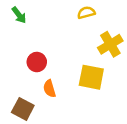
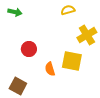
green arrow: (19, 15) -> (15, 12), turned -40
orange semicircle: (49, 89) -> (50, 69), moved

